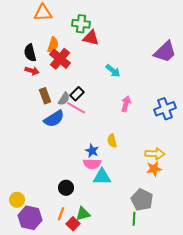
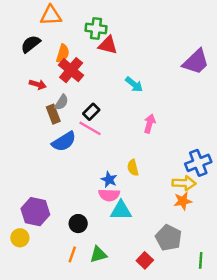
black semicircle: (30, 53) -> (31, 44), moved, turned 66
gray semicircle: (64, 99) -> (62, 102), moved
blue cross: (165, 109) -> (198, 163), moved
purple hexagon: (30, 218) -> (35, 212), moved
green line: (134, 219) -> (201, 260), moved
red square: (73, 224) -> (145, 260), moved

